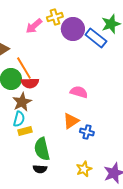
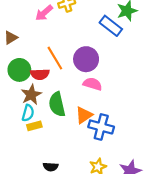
purple circle: (73, 29) -> (86, 59), moved
orange line: (24, 68) -> (55, 58), moved
blue cross: (87, 132) -> (101, 127), size x1.6
green semicircle: (42, 149) -> (57, 104), moved

